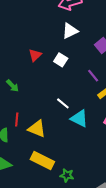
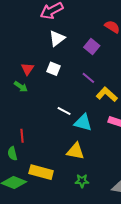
green arrow: (13, 86) -> (21, 87), moved
yellow triangle: (37, 129) -> (75, 151), moved
yellow rectangle: (42, 161) -> (41, 172), moved

